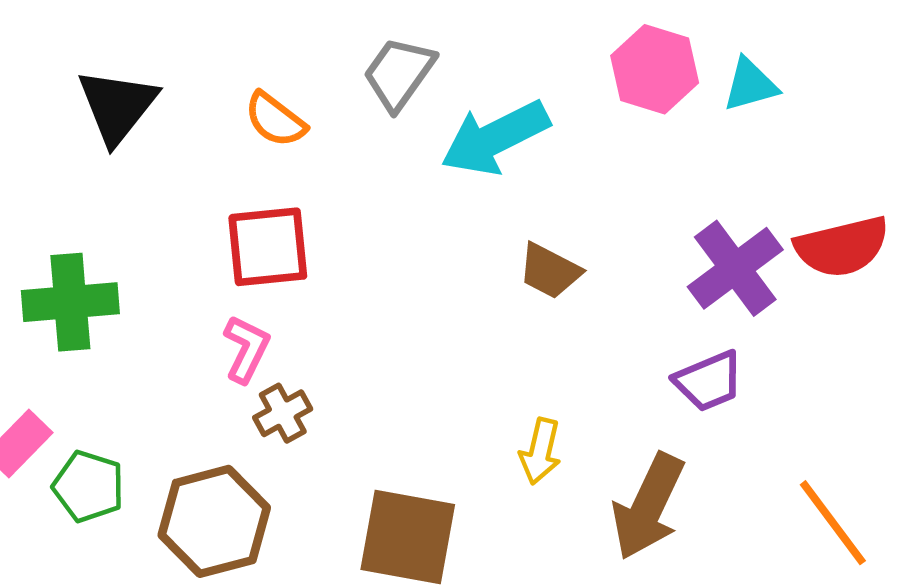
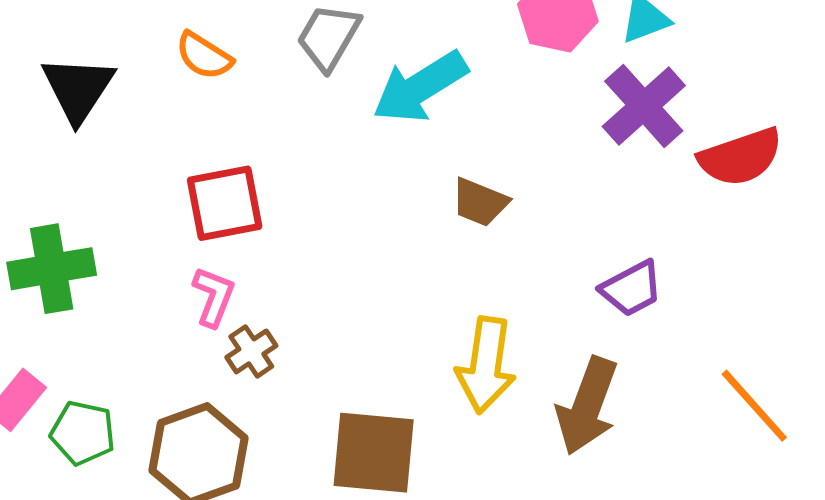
orange semicircle: (275, 120) -> (204, 56), moved
purple cross: (735, 268) -> (644, 106), moved
yellow arrow: (540, 451) -> (486, 365), size x1.6

